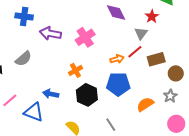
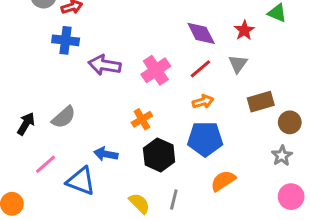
red star: (152, 16) -> (244, 30), moved
red line: (135, 52) -> (200, 69), moved
gray semicircle: (23, 59) -> (64, 117), moved
orange semicircle: (145, 104) -> (223, 181), moved
gray line: (111, 125) -> (174, 199), moved, turned 48

